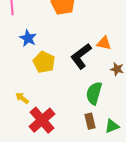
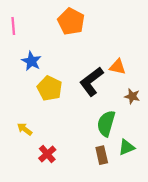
red cross: (42, 120) -> (47, 154), size x0.6
green triangle: (112, 126) -> (127, 147), moved

